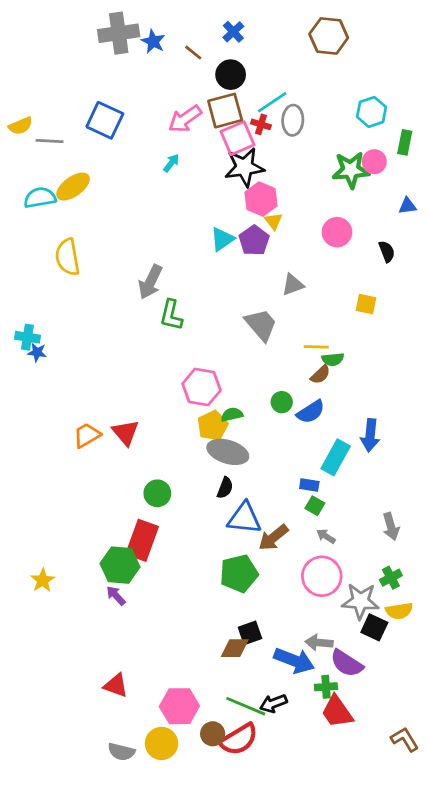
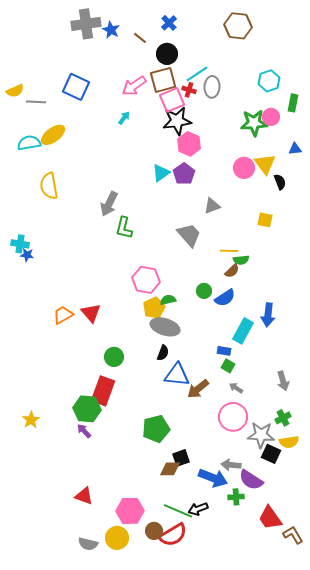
yellow triangle: (273, 221) -> (265, 164), moved, size x1.6
green pentagon: (239, 573) -> (156, 429), moved
red trapezoid: (337, 712) -> (270, 518), moved

